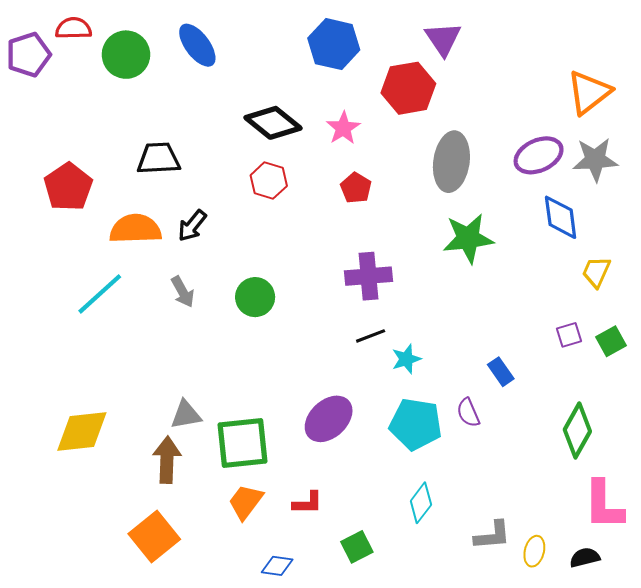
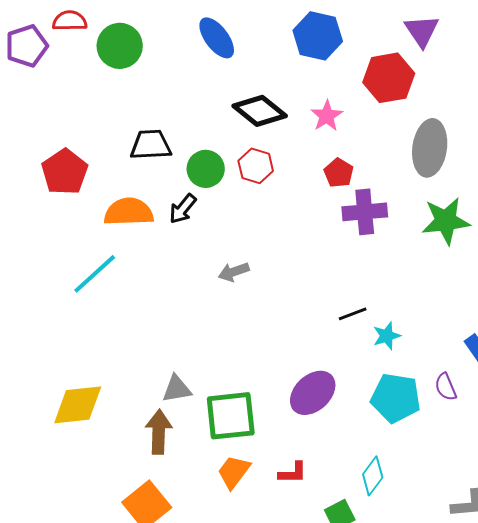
blue ellipse: (197, 45) -> (217, 38), moved
purple cross: (368, 276) -> (365, 212), moved
gray arrow: (183, 292) -> (234, 272), moved, turned 100
green circle: (255, 297) -> (206, 169), moved
cyan diamond: (421, 503) -> (373, 476), moved

